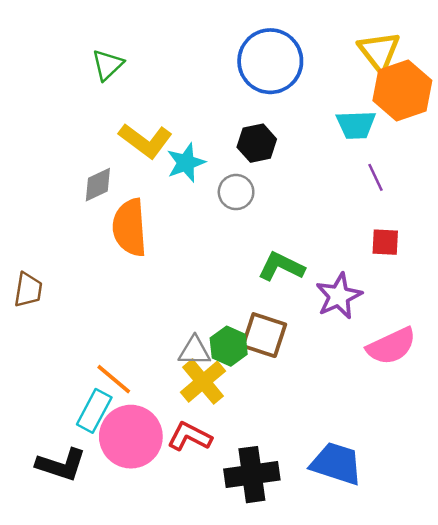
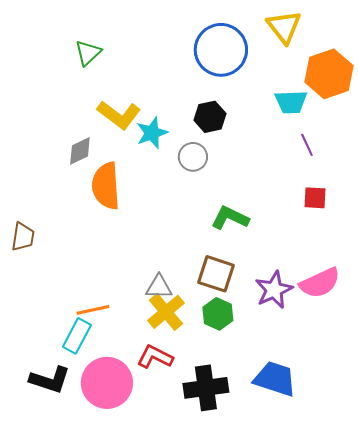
yellow triangle: (379, 51) -> (284, 27), moved
purple star: (339, 296) -> (274, 290), moved
green hexagon: (229, 346) -> (218, 314), moved
orange line: (114, 379) -> (93, 310), turned -52
pink circle: (131, 437) -> (107, 383), moved

